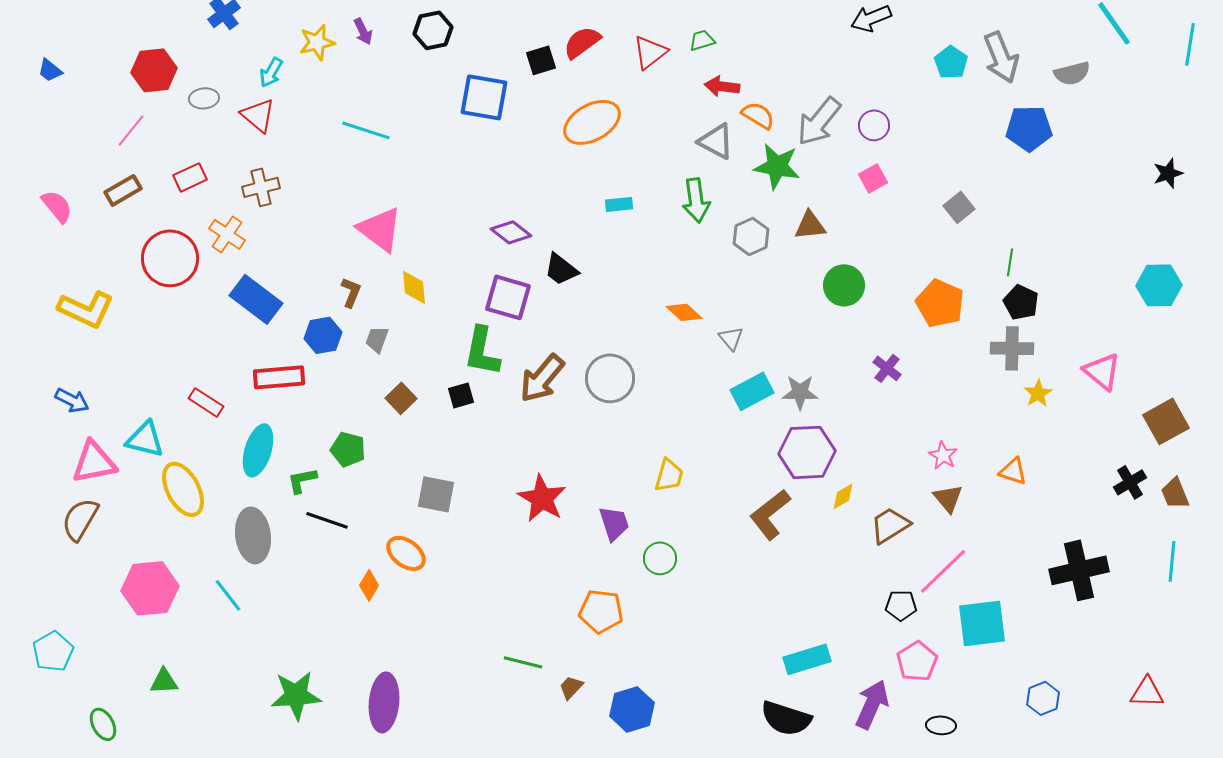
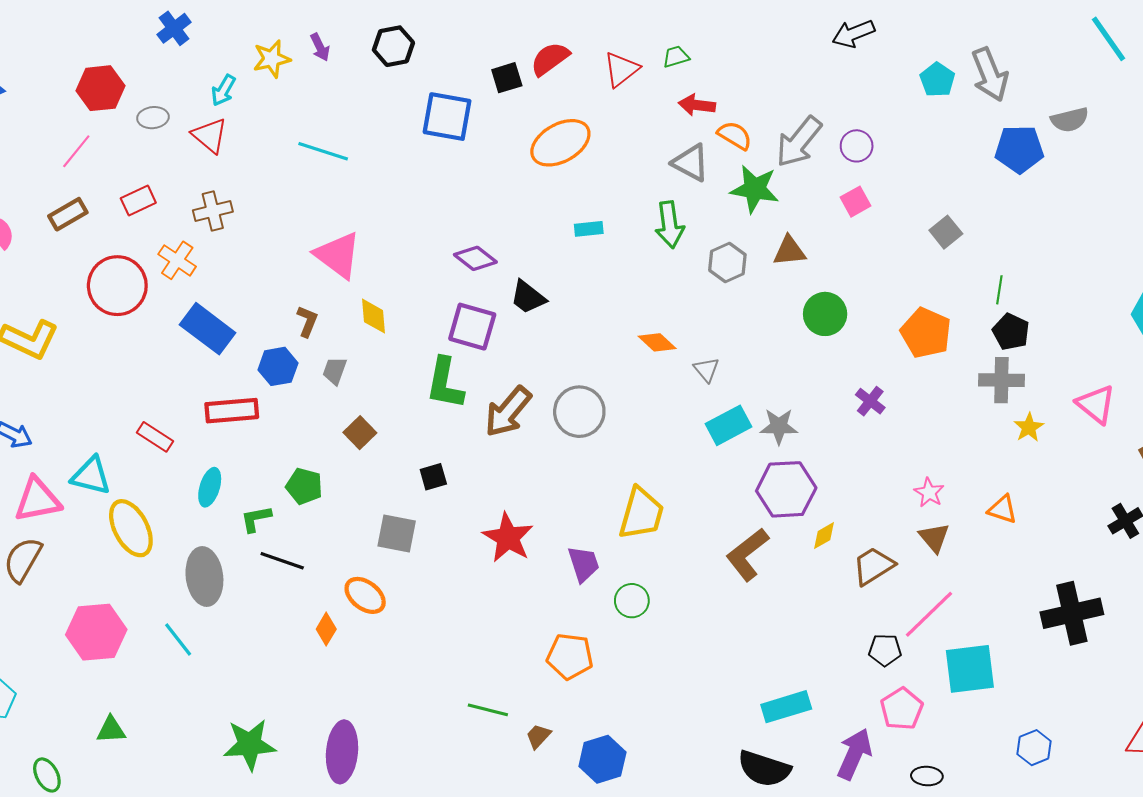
gray semicircle: (1072, 73) -> (1070, 120), moved
black square: (461, 395) -> (433, 477), moved
cyan ellipse: (258, 450) -> (210, 487), size x0.7
yellow trapezoid: (669, 475) -> (641, 513), size x1.5

